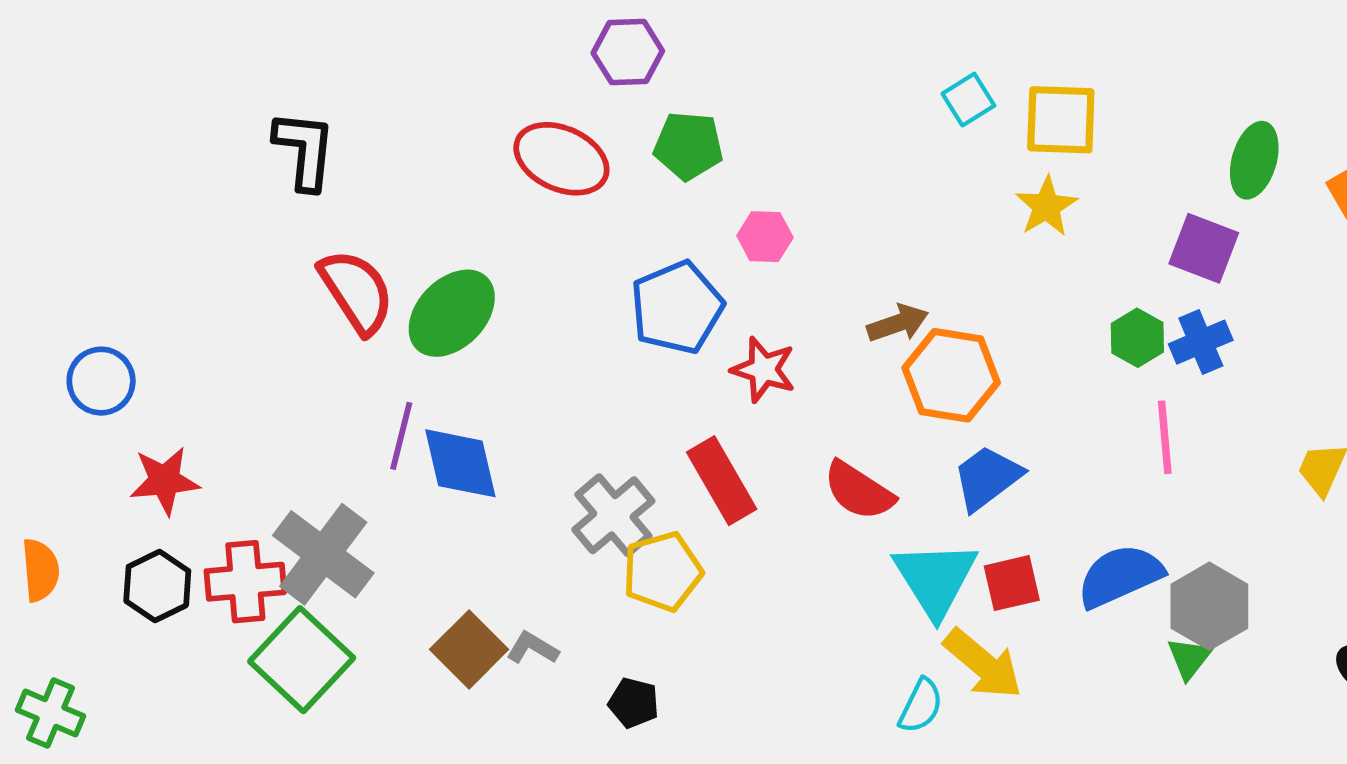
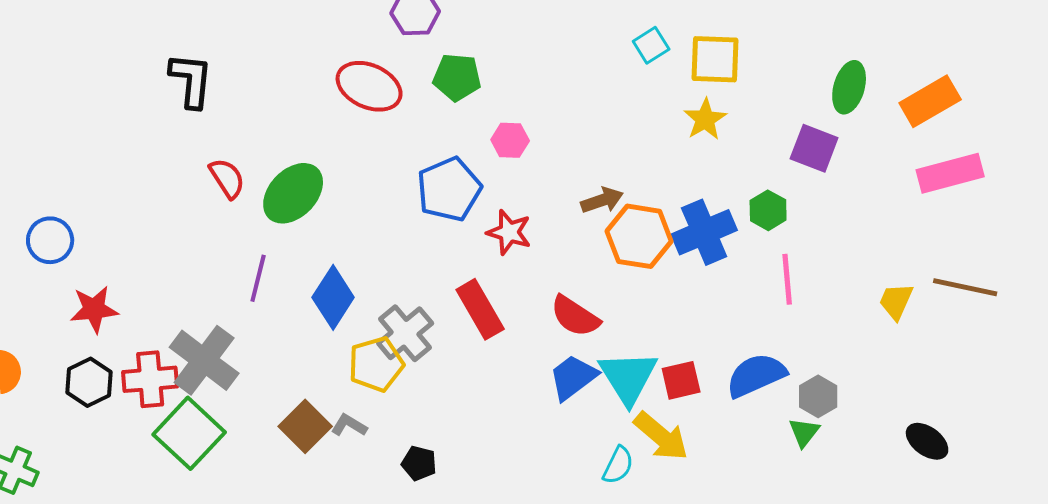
red semicircle: (356, 292) -> (227, 178), size x0.7
blue cross: (1201, 342) -> (704, 232), moved, size x1.5
blue diamond: (460, 463) -> (333, 297), moved, turned 46
blue trapezoid: (987, 478) -> (573, 377), moved
yellow pentagon: (662, 572) -> (376, 364), moved
gray hexagon: (1209, 606) -> (818, 396), size x0.7

